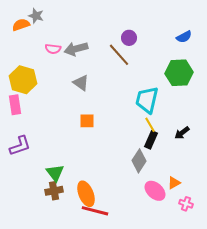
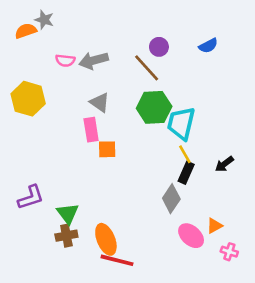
blue semicircle: (184, 37) -> (208, 46), moved
green hexagon: (179, 73) -> (154, 107), moved
pink rectangle: (15, 105) -> (91, 130), moved
purple L-shape: (20, 146) -> (31, 197), moved

